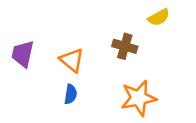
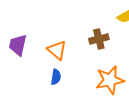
brown cross: (125, 46) -> (99, 39), turned -30

